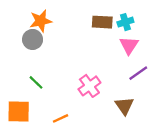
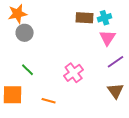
orange star: (41, 21) -> (18, 14), moved
brown triangle: (124, 106) -> (116, 91), moved
orange line: (60, 118) -> (49, 101), turned 40

